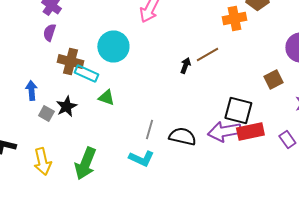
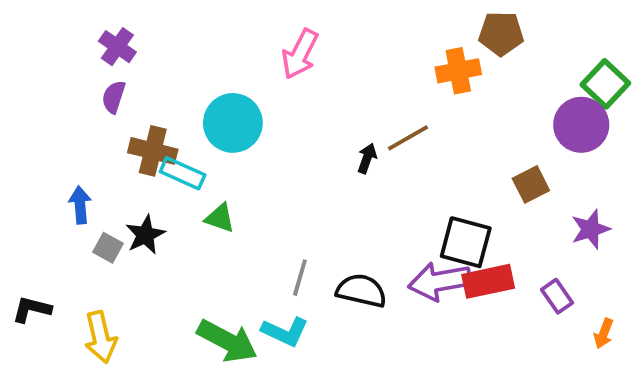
green arrow: (85, 164) -> (227, 341), moved, turned -84

